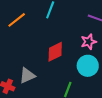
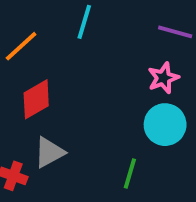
red diamond: (55, 52) -> (36, 99), moved

